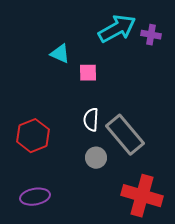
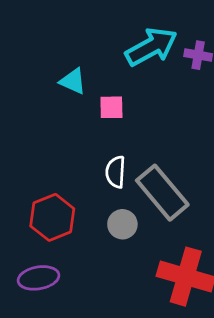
red hexagon: (33, 136) -> (52, 217), moved

